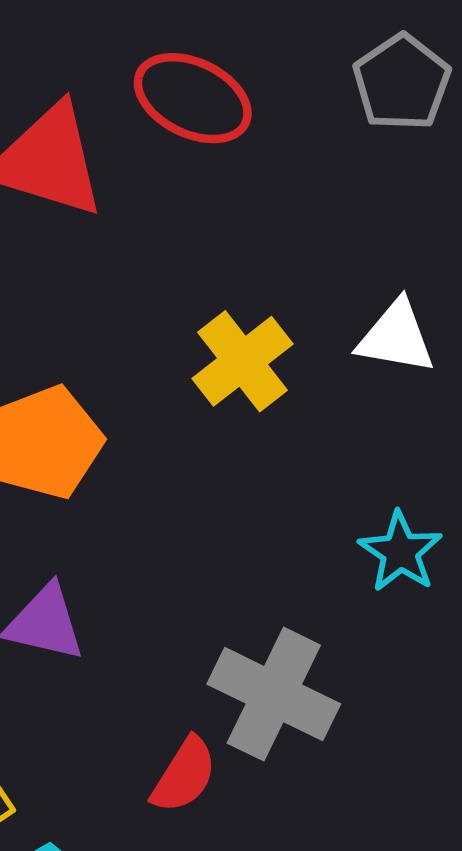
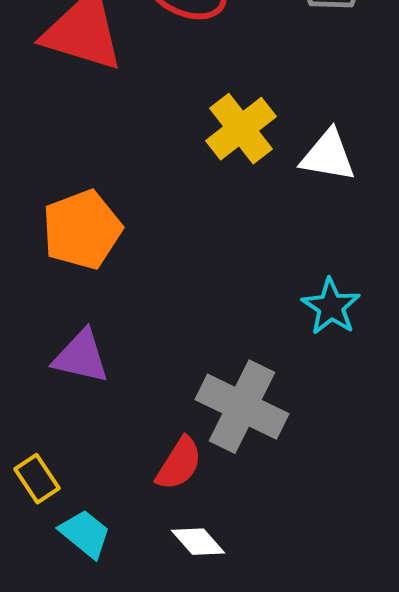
yellow cross: (242, 361) -> (241, 129), moved

